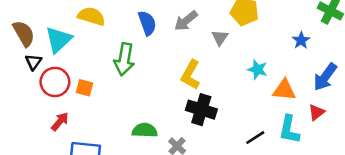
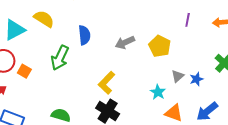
gray arrow: (186, 21) -> (125, 42), moved
gray triangle: (220, 38) -> (178, 76), moved

